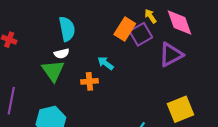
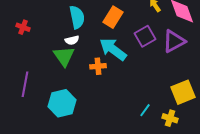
orange rectangle: (125, 29) -> (113, 17), moved
purple square: (141, 34) -> (145, 36), moved
cyan arrow: (106, 63) -> (113, 49), size x1.8

